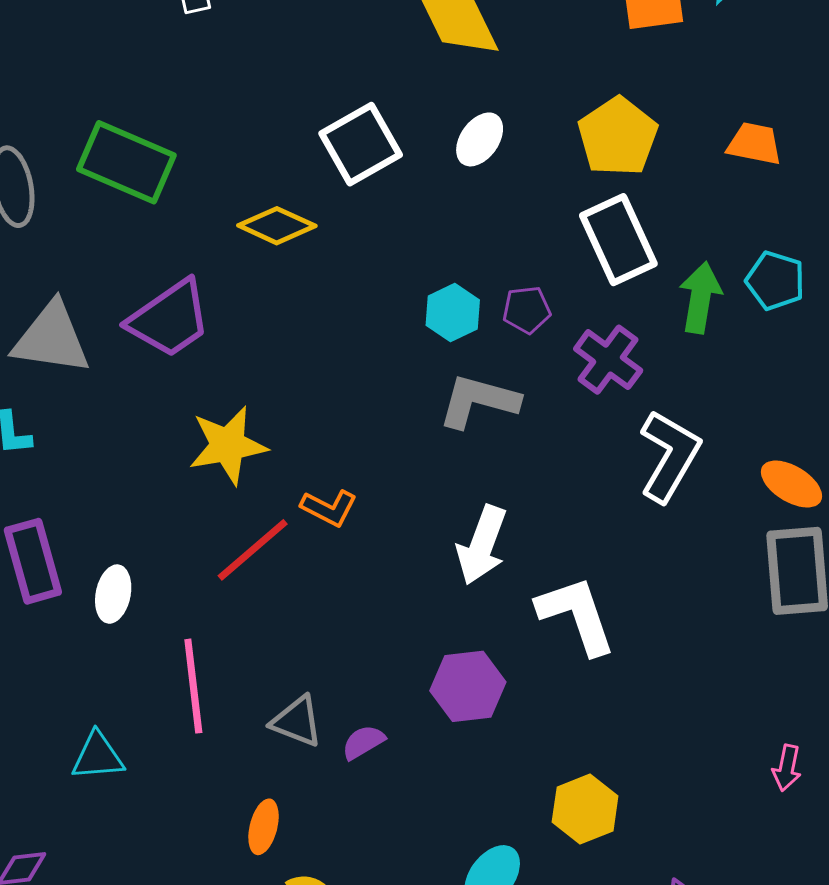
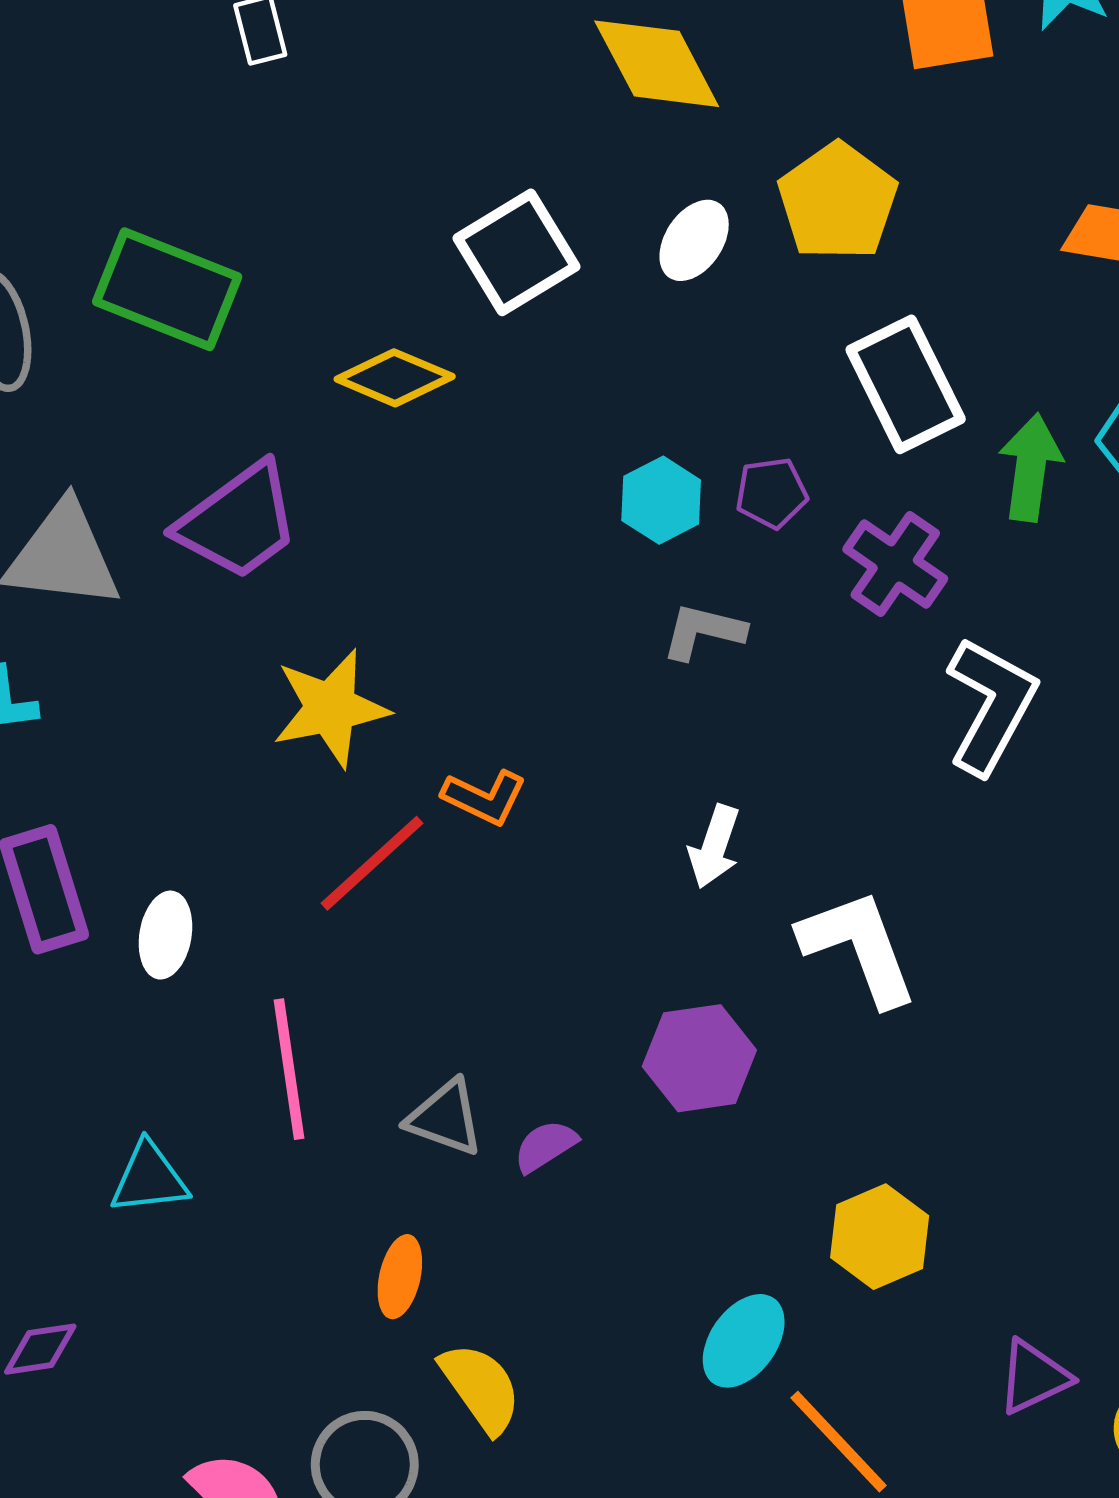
yellow pentagon: (618, 137) -> (838, 202), moved
gray L-shape: (478, 401) -> (703, 631), size x0.7
white arrow: (482, 545) -> (714, 847), size x0.7

